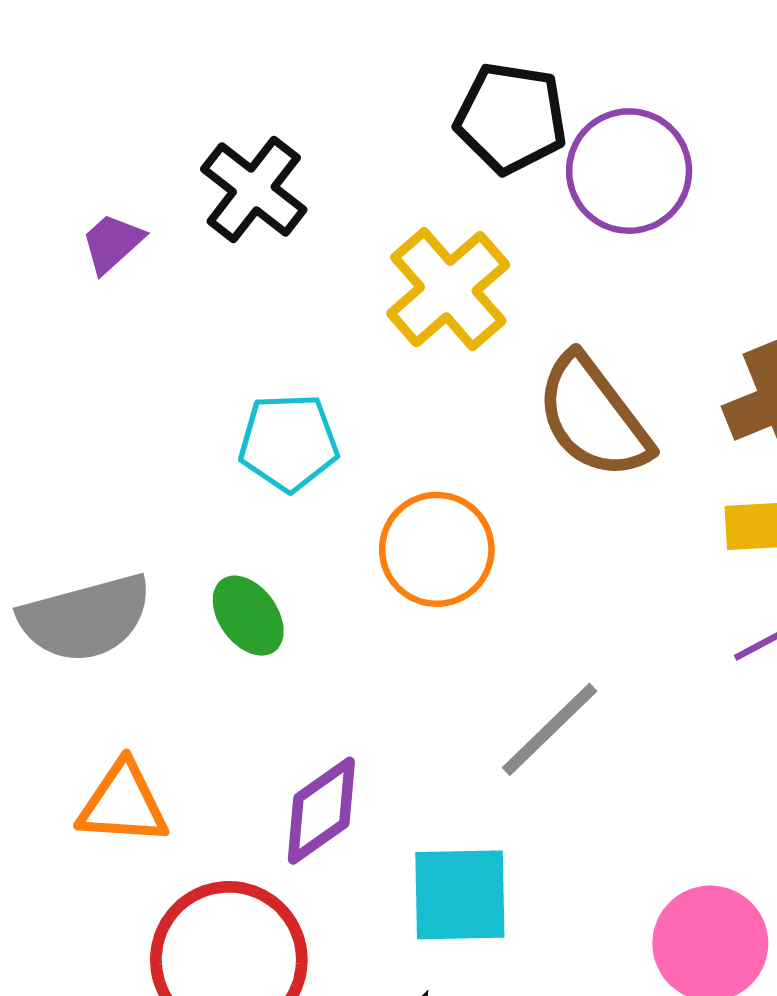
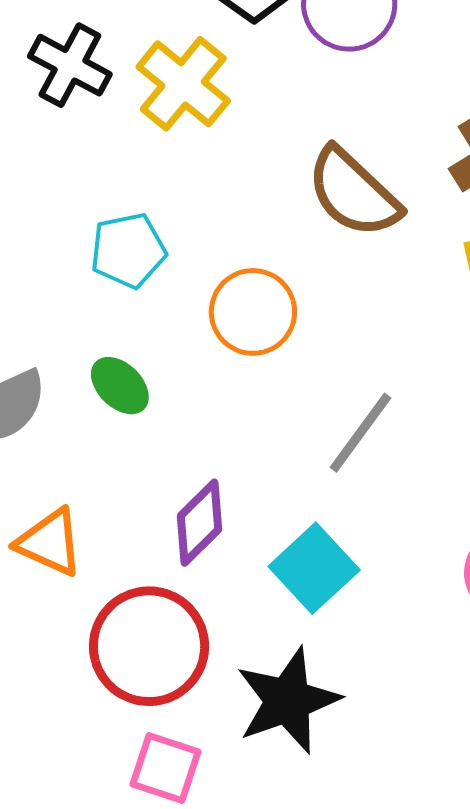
yellow cross: (448, 289) -> (183, 84), moved
orange triangle: (123, 804) -> (50, 542), turned 30
cyan square: (460, 895) -> (314, 568), turned -32

